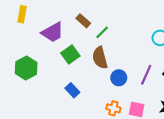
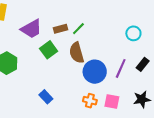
brown rectangle: (83, 21) -> (60, 29), moved, turned -56
blue circle: (119, 78) -> (95, 72), size x1.5
blue rectangle: (72, 90) -> (46, 97), moved

